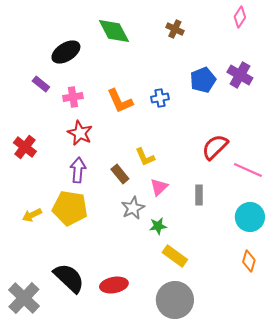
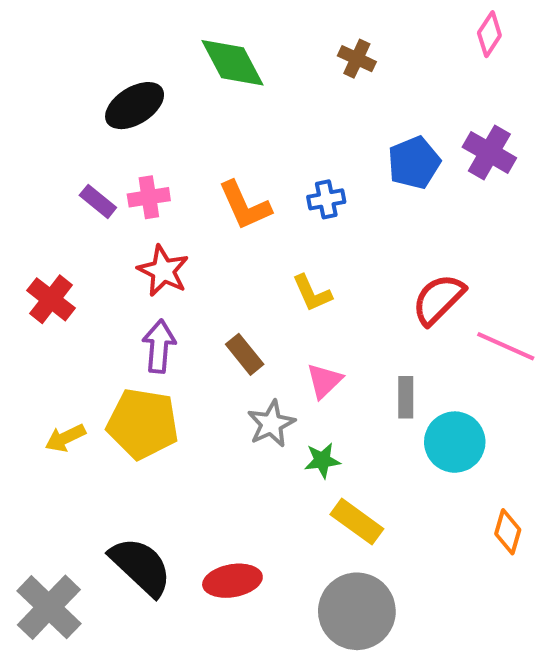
purple rectangle: (41, 84) -> (98, 201), moved
yellow L-shape: (145, 157) -> (312, 293), moved
cyan circle: (250, 217) -> (455, 442), moved

